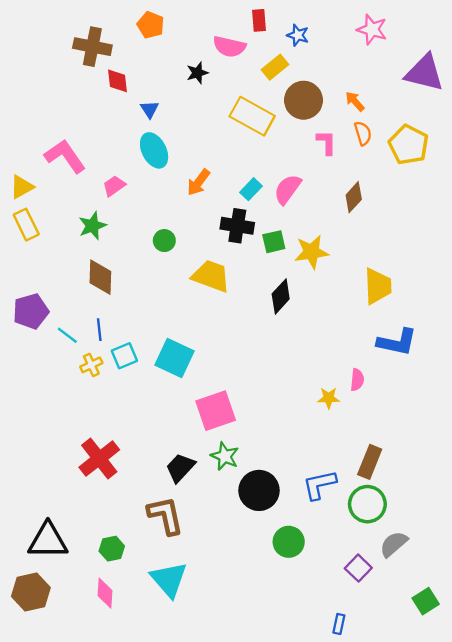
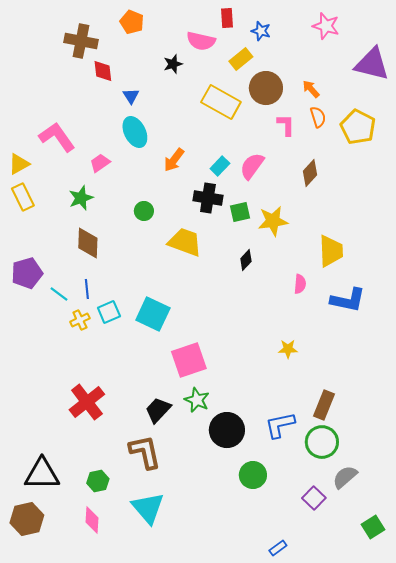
black diamond: (281, 296) -> (246, 260), size x0.7
pink semicircle: (357, 380) -> (300, 284), moved
blue rectangle: (339, 624) -> (278, 548), moved, turned 42

